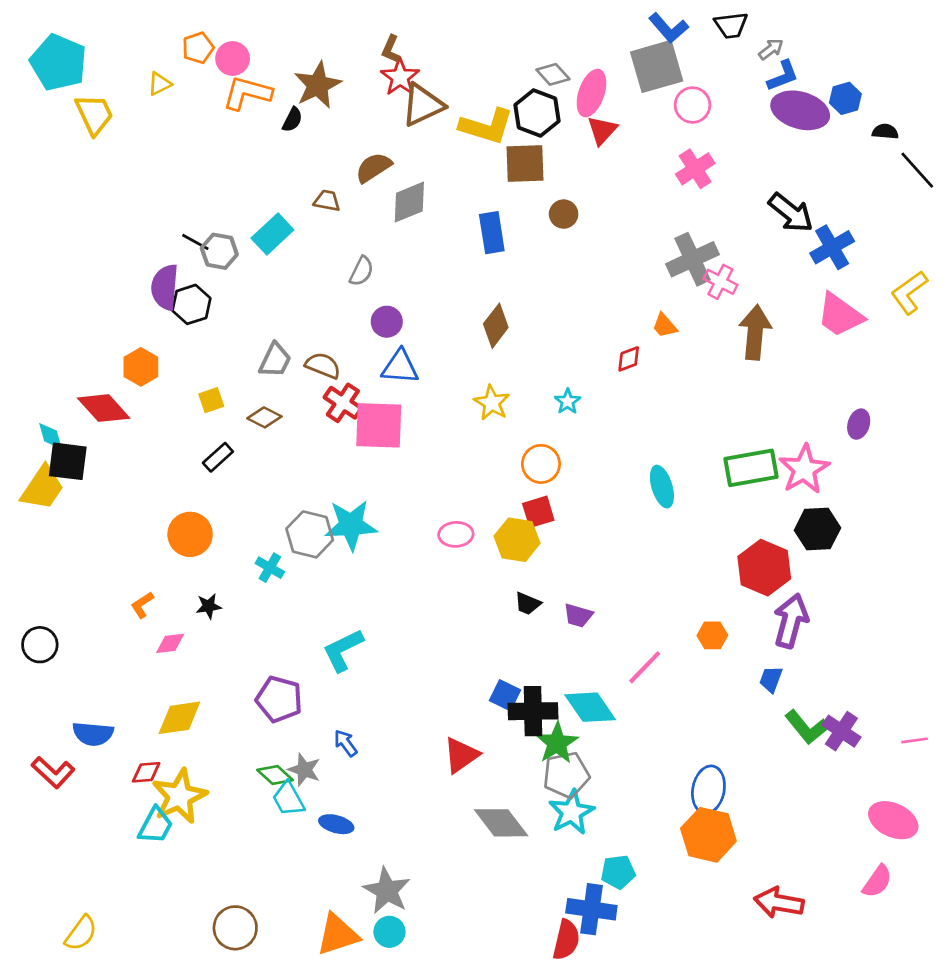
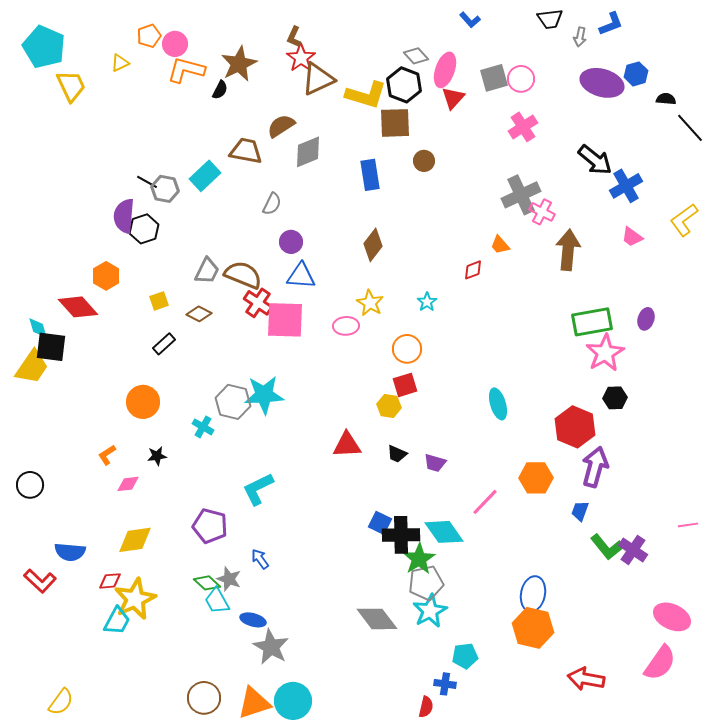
blue L-shape: (669, 28) -> (470, 20), moved, size x0.7
gray arrow: (771, 49) -> (580, 37), turned 138
gray square: (657, 66) -> (494, 78), moved, size x0.7
blue L-shape: (783, 76) -> (611, 24), moved
brown trapezoid: (327, 201) -> (246, 151), size x1.6
pink trapezoid: (840, 315) -> (632, 237), size x0.6
brown semicircle: (323, 366) -> (243, 275), size x1.4
green rectangle: (751, 468) -> (592, 322), moved
cyan ellipse: (662, 487) -> (498, 404), moved
black hexagon: (817, 529) -> (615, 398), size x0.7
pink ellipse: (456, 534) -> (346, 326), moved
yellow hexagon: (517, 540) -> (389, 406), size x0.7
orange hexagon: (712, 635) -> (536, 478), size x1.5
pink line: (914, 740) -> (688, 525), moved
red triangle: (461, 755) -> (347, 445), moved, turned 32
pink semicircle: (877, 881) -> (660, 663), size x1.4
gray star: (387, 891) -> (271, 647), moved
blue cross: (591, 909) -> (445, 684), size x0.6
brown circle: (235, 928) -> (204, 698), moved
cyan circle: (389, 932) -> (293, 701), size x1.6
red semicircle: (566, 940) -> (426, 707), size x0.7

